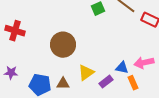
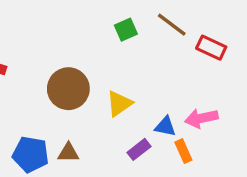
yellow triangle: (86, 73) -> (119, 103), moved

